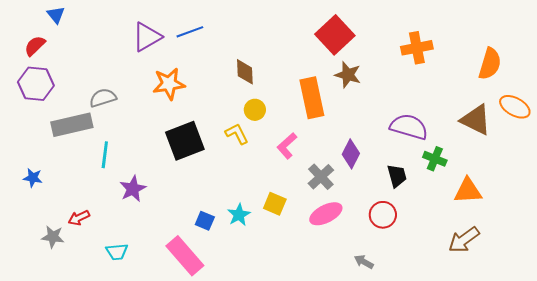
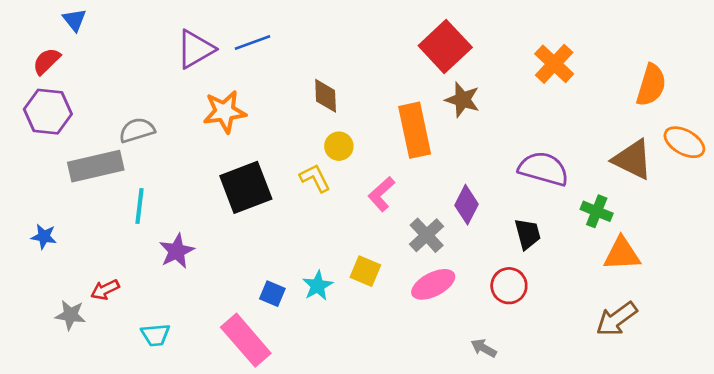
orange cross: (417, 48) -> (554, 64), turned -36
green cross: (435, 159) -> (597, 211), moved

